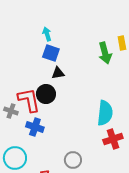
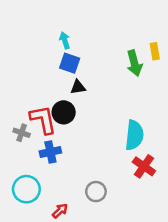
blue cross: (35, 127) -> (50, 152), turned -30
red cross: (113, 139) -> (144, 166), turned -36

